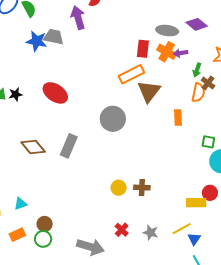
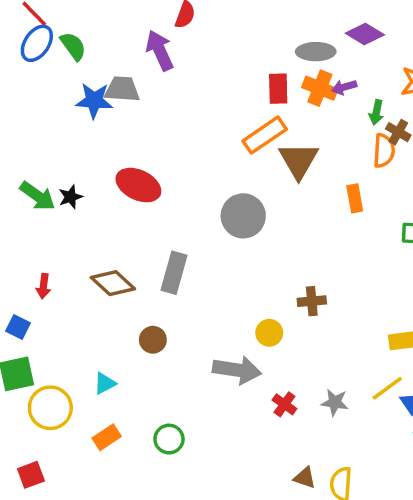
brown cross: (142, 188) -> (312, 301), moved
brown circle: (45, 224) -> (153, 340), moved
green circle: (43, 239) -> (169, 439), moved
gray arrow: (90, 247) -> (237, 370), moved

